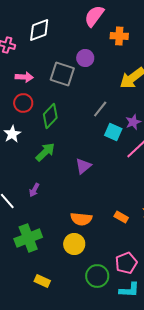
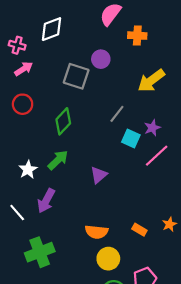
pink arrow: (24, 77) -> (24, 69), moved, turned -36
red circle: (23, 103) -> (23, 104), moved
white star: (12, 134) -> (28, 170), moved
purple arrow: (34, 190) -> (46, 201), size x1.6
yellow circle: (74, 244) -> (108, 259), moved

